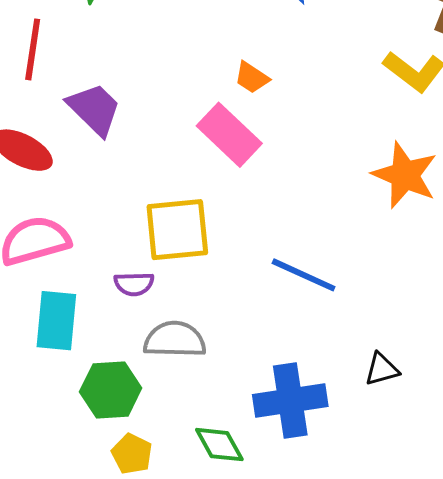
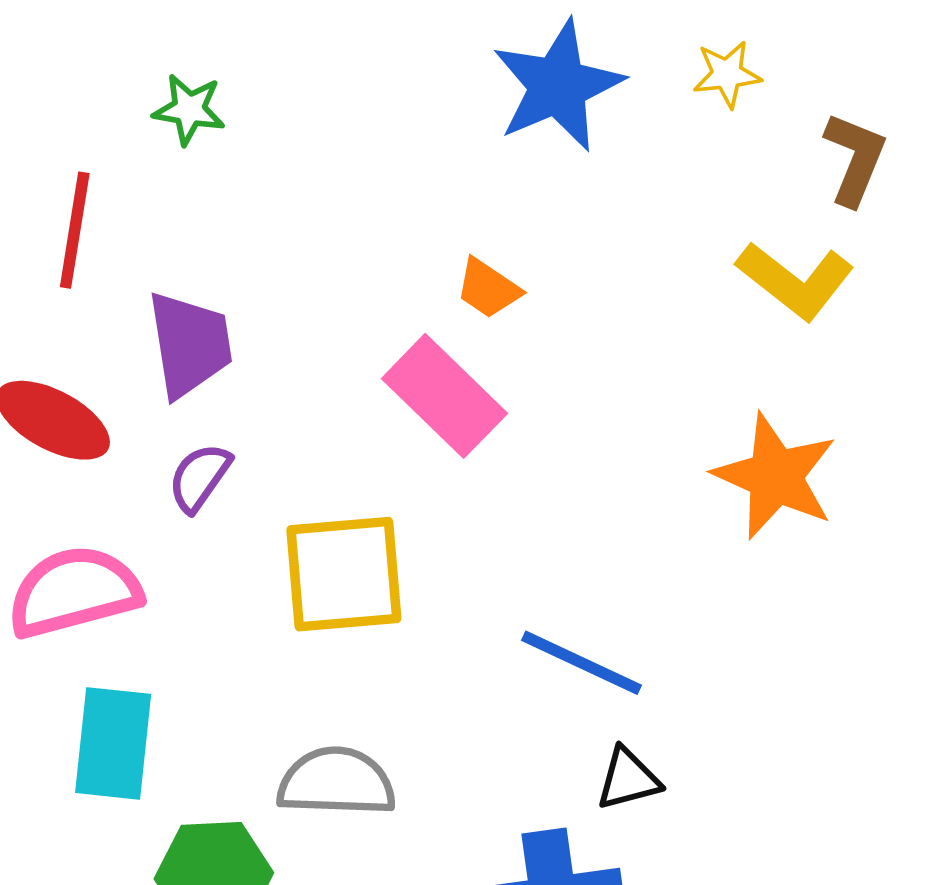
purple trapezoid: (94, 109) -> (190, 344), turned 36
purple semicircle: (134, 284) -> (200, 477), moved, turned 126
black triangle: (382, 369) -> (628, 779), moved

